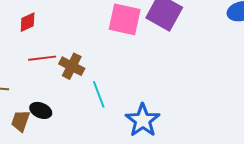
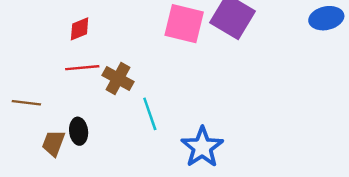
red diamond: (28, 22) -> (80, 29), moved
black ellipse: (41, 110) -> (79, 131), turned 60

